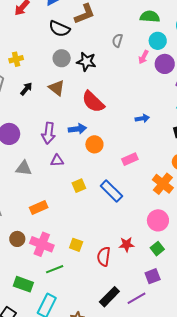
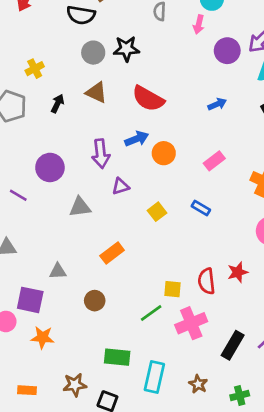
purple circle: (165, 64) -> (227, 51), moved
blue rectangle: (111, 191) -> (201, 208), size x0.6
pink cross: (42, 244) -> (191, 323), moved, turned -30
red semicircle: (104, 257) -> (207, 281), moved
green line: (55, 269) -> (151, 313), moved

